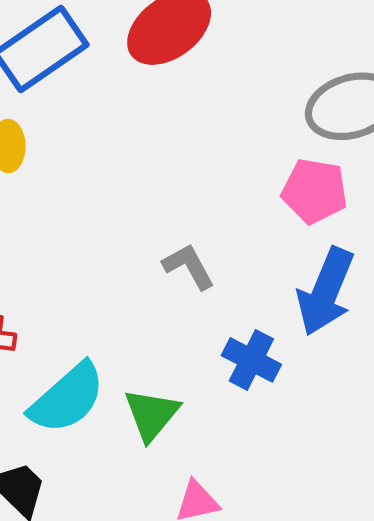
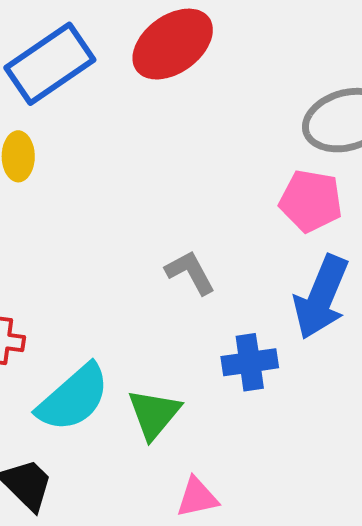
blue cross: (251, 360) -> (250, 362), turned -36

